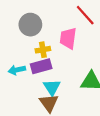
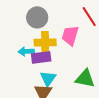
yellow cross: (43, 50) -> (45, 42), size x1.5
cyan arrow: (17, 70) -> (26, 51), moved

